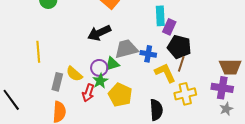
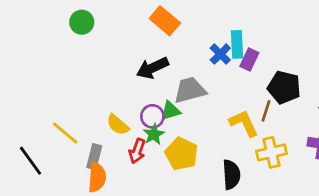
black pentagon: (179, 47) -> (284, 87), moved
yellow line: (38, 52) -> (65, 133), moved, turned -45
blue cross: (148, 54) -> (220, 54), moved, turned 35
gray rectangle: (57, 82) -> (94, 157), moved

